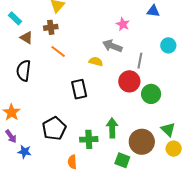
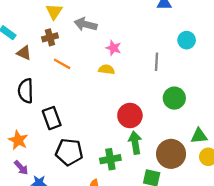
pink star: (123, 24) -> (113, 48), moved
gray arrow: (112, 46) -> (86, 24), moved
red circle: (129, 81) -> (130, 116), moved
black rectangle: (79, 89) -> (52, 118), moved
black pentagon: (54, 128) -> (69, 152), turned -30
green triangle: (168, 129) -> (199, 136), turned -42

